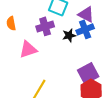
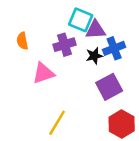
purple triangle: (86, 14) -> (95, 30), moved, turned -30
purple square: (88, 73) -> (109, 87), moved

